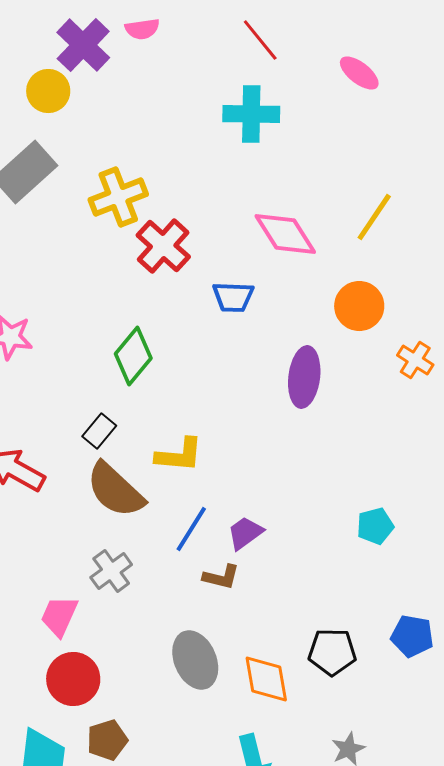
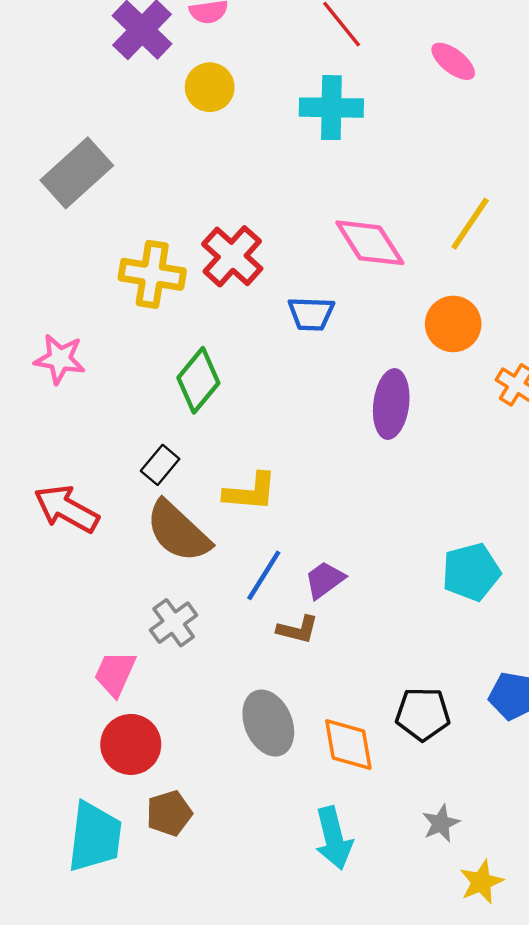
yellow circle: (48, 91) -> (210, 87), moved
yellow cross: (118, 197) -> (152, 274), moved, turned 30
cyan pentagon: (375, 526) -> (471, 572), size x1.4

